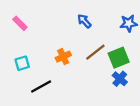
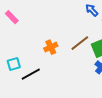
blue arrow: (84, 21) -> (92, 10), moved
cyan square: (22, 63) -> (14, 64), moved

